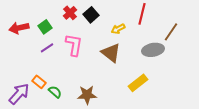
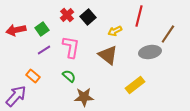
orange rectangle: (39, 82) -> (33, 76), moved
green semicircle: (55, 92) -> (69, 76), moved

